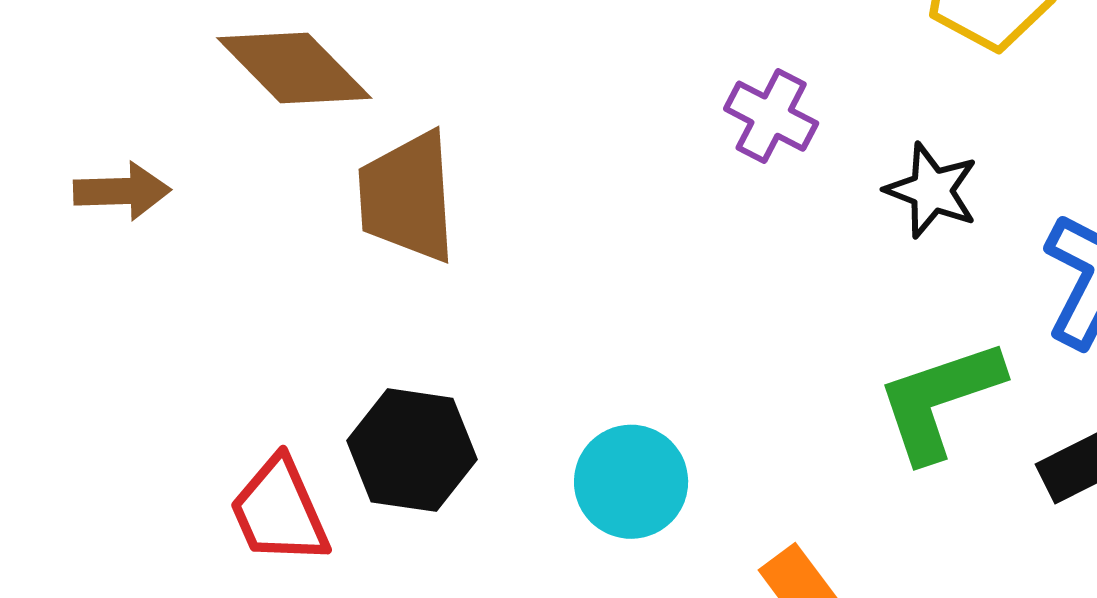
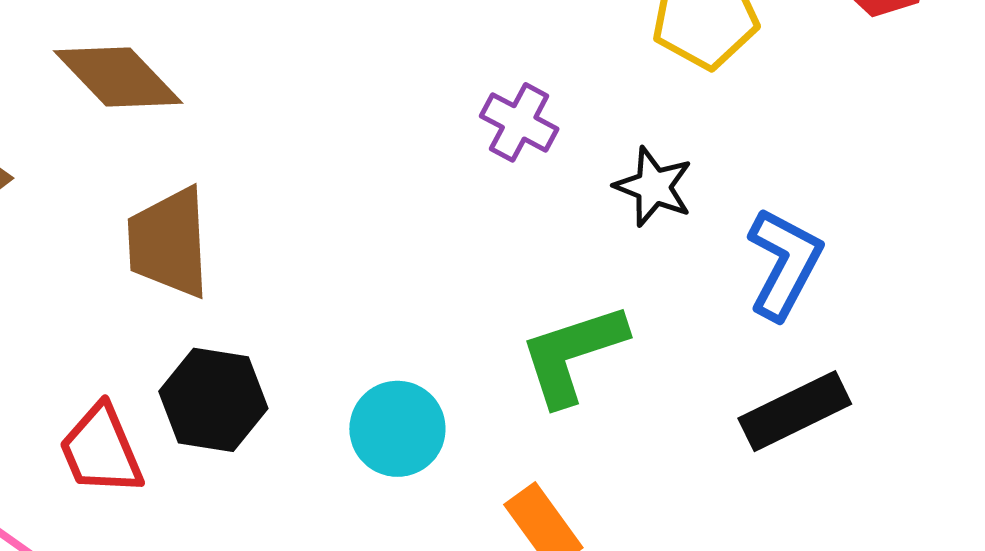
brown trapezoid: (407, 197) -> (169, 243), moved
green L-shape: (940, 400) -> (573, 354), moved

